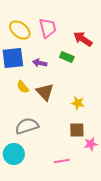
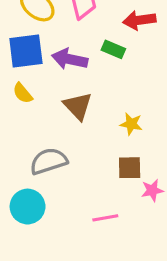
red arrow: (83, 39) -> (139, 20), turned -42
purple arrow: (40, 63) -> (70, 59), size x1.5
yellow semicircle: (23, 87) -> (23, 93), moved

